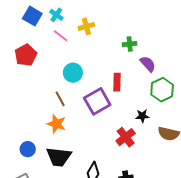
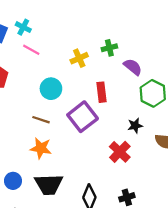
yellow cross: (86, 26) -> (79, 58), moved
brown line: (60, 99) -> (41, 120), turned -35

